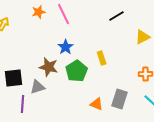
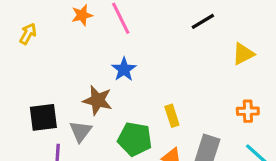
yellow rectangle: (102, 58) -> (172, 116), moved
green pentagon: (77, 71) -> (135, 139), moved, turned -30
gray triangle: (38, 87) -> (81, 131), turned -35

